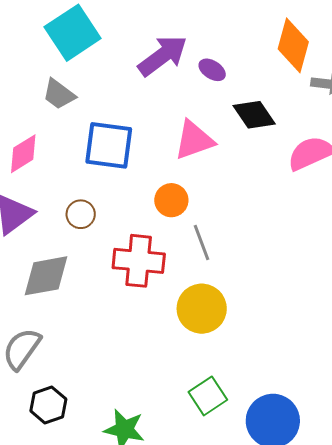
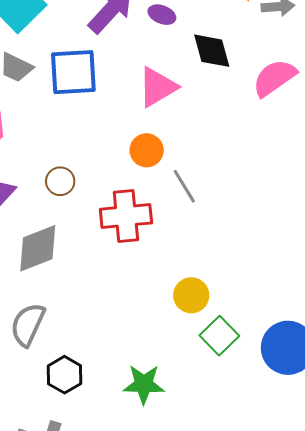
black diamond: (254, 115) -> (212, 51), turned 30
blue square: (109, 145) -> (73, 72), moved
yellow circle: (202, 309) -> (191, 295), moved, size x0.7

